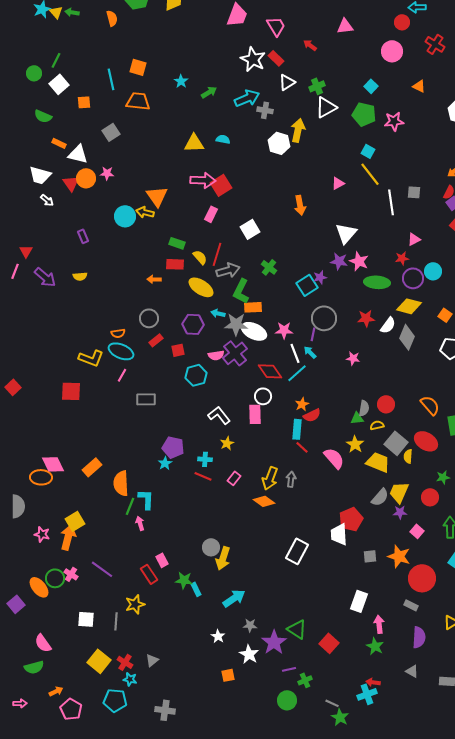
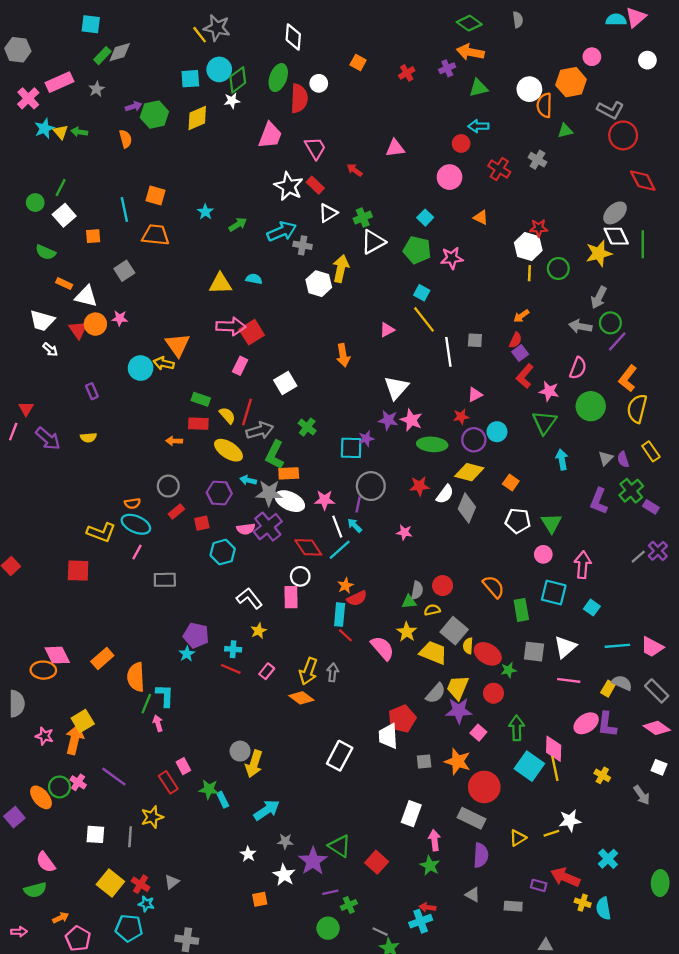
cyan square: (307, 285) -> (351, 448), turned 35
red ellipse: (426, 441) -> (488, 654), moved
purple star: (400, 512) -> (459, 711), size x1.6
gray rectangle: (411, 605) -> (472, 818), size x1.6

